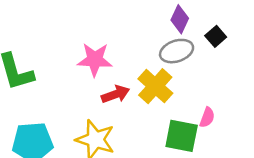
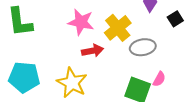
gray ellipse: (177, 51) -> (143, 47), moved
yellow cross: (155, 86) -> (118, 28), moved

